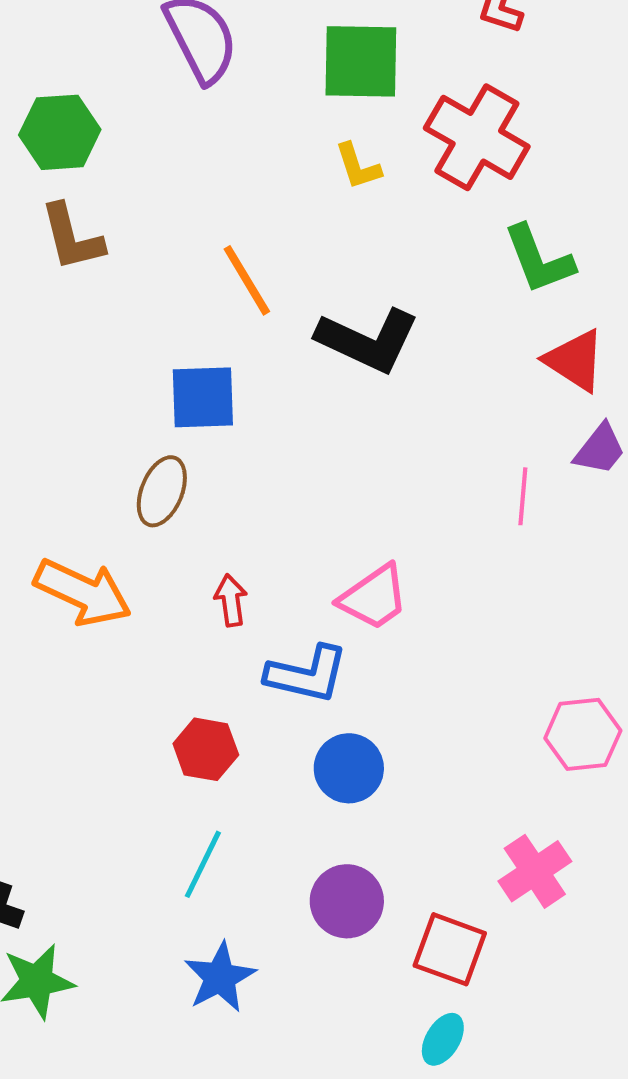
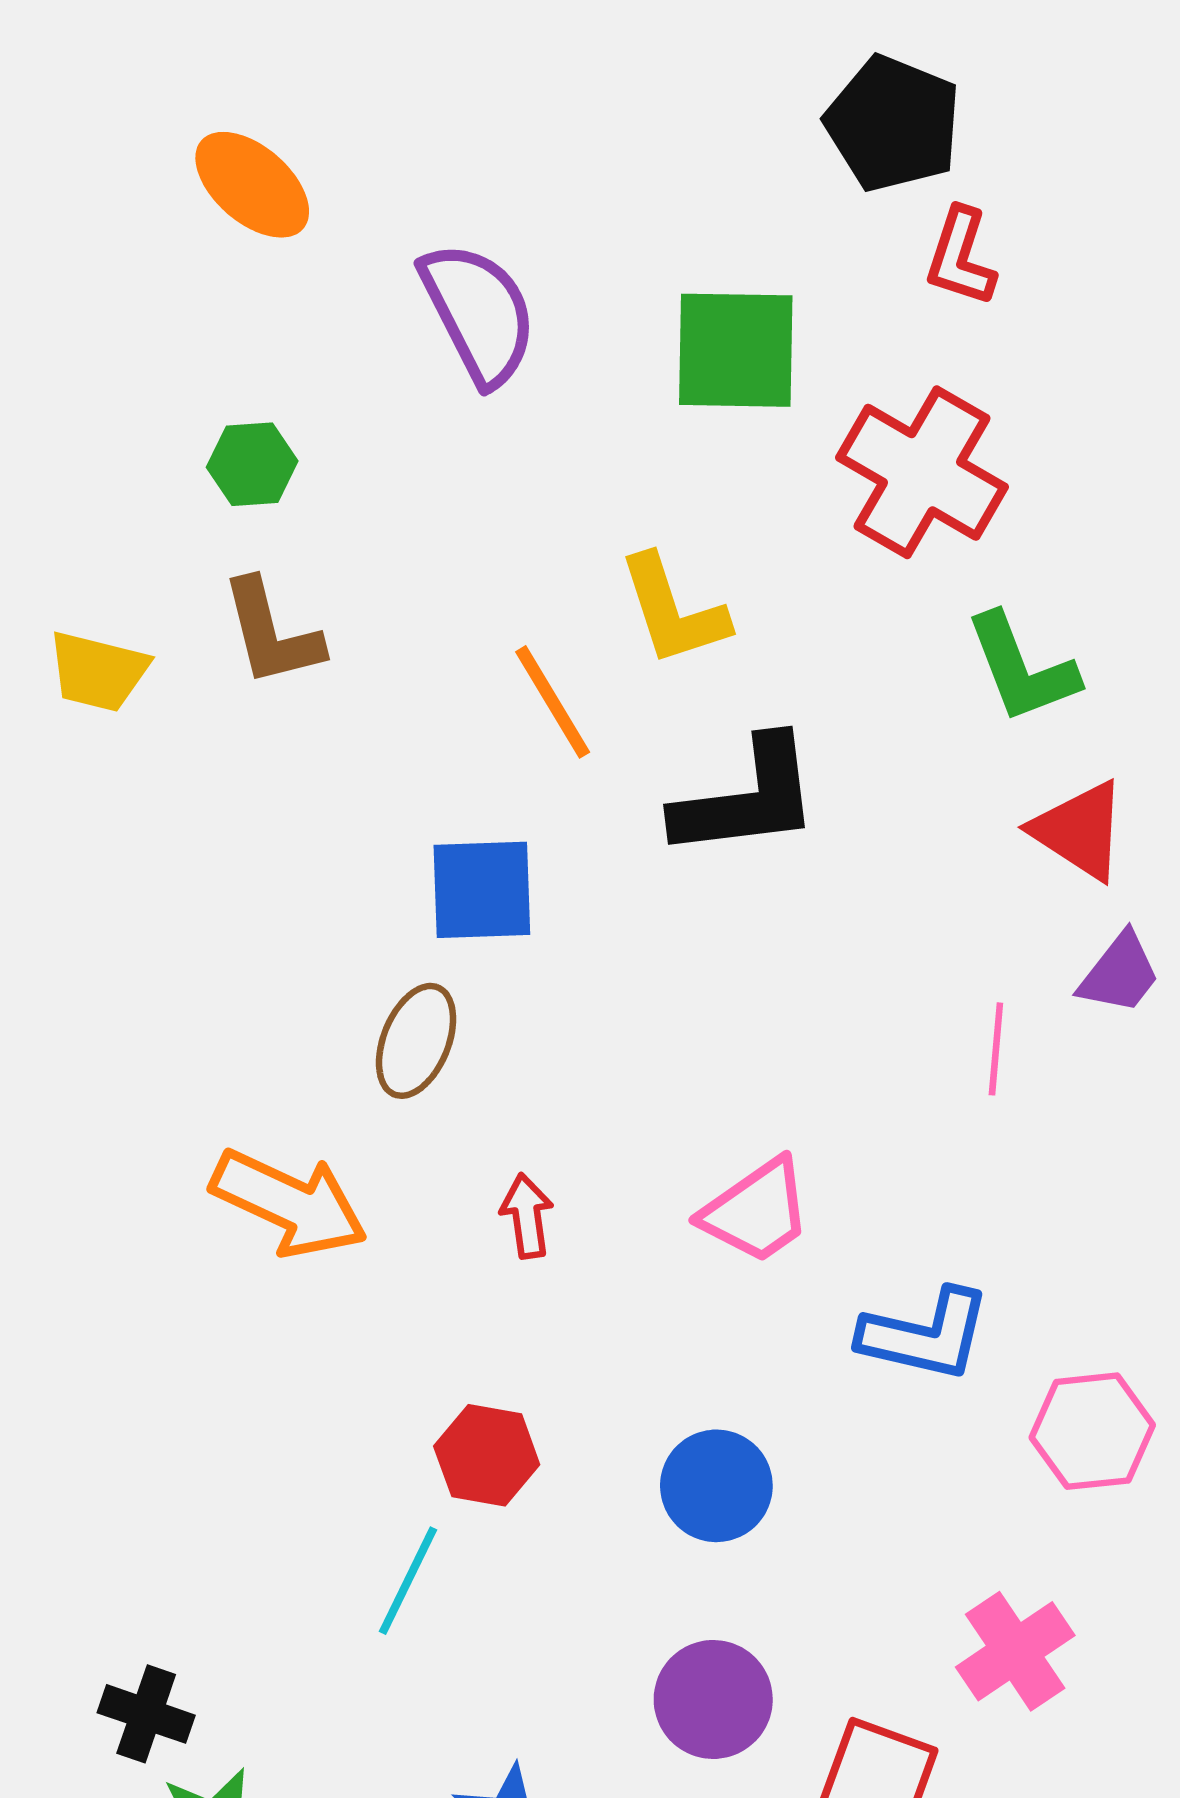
green hexagon: (60, 132) -> (252, 464), size x0.7
yellow L-shape: (358, 166) -> (673, 610), moved, size x1.5
black L-shape: (368, 340) -> (747, 798), turned -32
blue L-shape: (307, 674) -> (925, 1335), moved
cyan line: (203, 864) -> (408, 1581), moved

